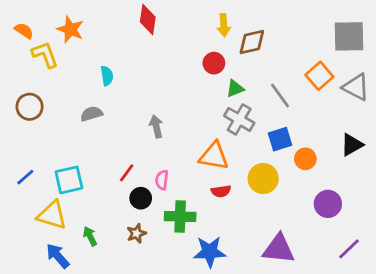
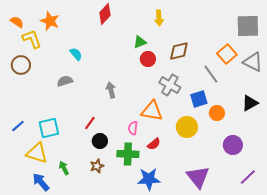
red diamond: (148, 19) -> (105, 14), turned 35
brown diamond: (252, 42) -> (179, 51), moved
red circle: (214, 63) -> (148, 59), moved
cyan semicircle: (107, 76) -> (76, 54), turned -32
green triangle: (235, 88) -> (140, 42), moved
gray line: (280, 95) -> (211, 74), moved
brown circle: (30, 107) -> (21, 65), moved
pink semicircle: (162, 180) -> (133, 128), moved
red semicircle: (221, 191) -> (154, 144), moved, turned -32
purple triangle: (279, 249) -> (198, 177), turned 45

